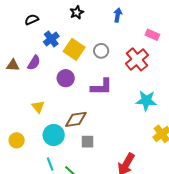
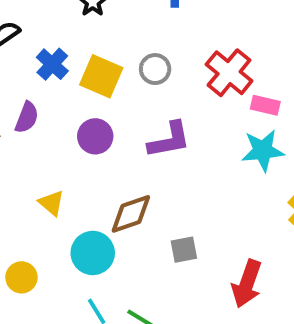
pink rectangle: (152, 35) -> (265, 105), moved
gray square: (88, 142) -> (184, 250), moved

